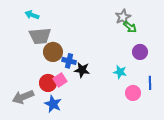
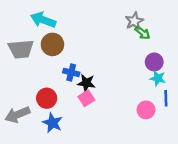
cyan arrow: (32, 15) -> (43, 20), moved, size x1.5
gray trapezoid: (40, 36) -> (21, 49), moved
brown circle: (53, 52) -> (52, 44), moved
cyan star: (120, 72) -> (158, 78), moved
pink square: (60, 80) -> (86, 98), moved

